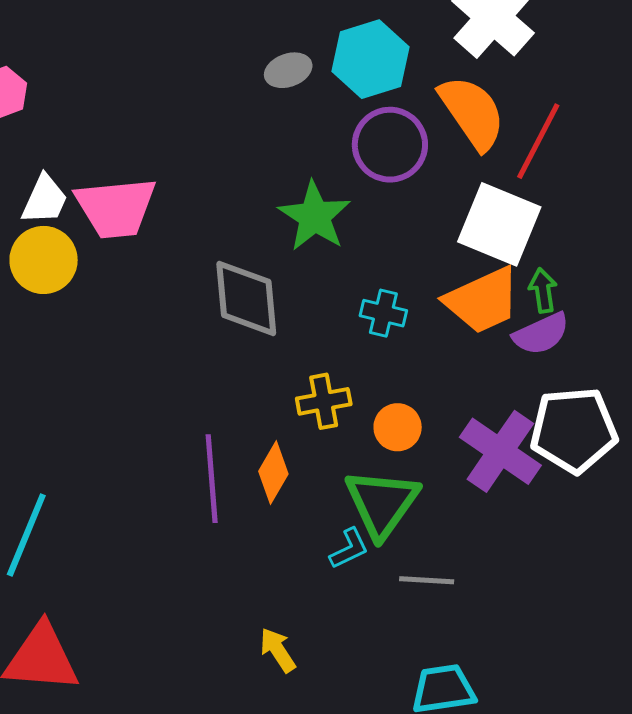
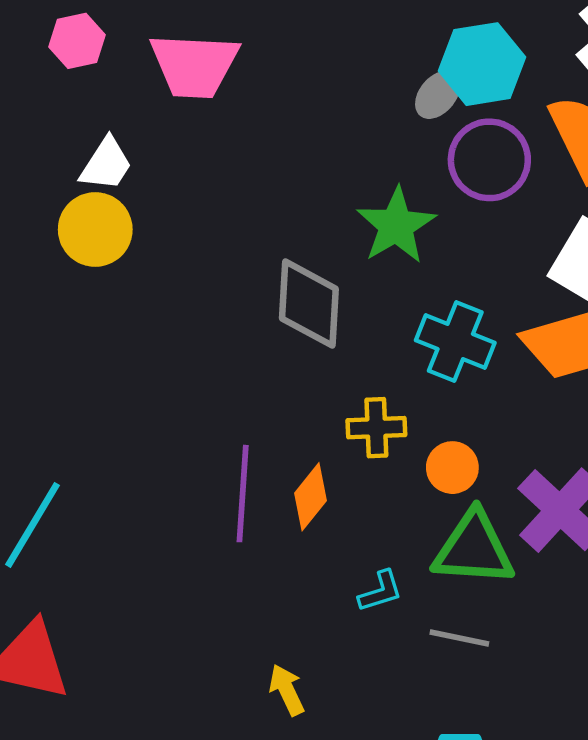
gray ellipse: (288, 70) -> (438, 95), moved, turned -39
pink trapezoid: (116, 208) -> (194, 65), moved
cyan cross: (383, 313) -> (455, 341), size x1.5
green triangle: (382, 503) -> (474, 549), moved, turned 50

